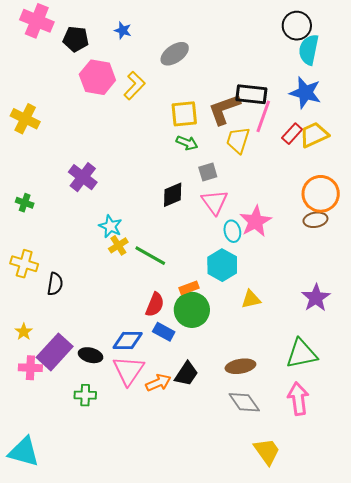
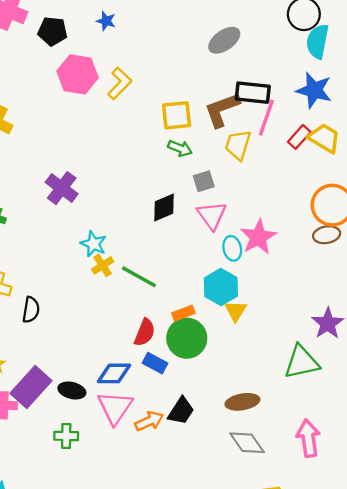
gray ellipse: (175, 54) -> (224, 40), moved
yellow trapezoid: (314, 135) -> (324, 138), turned 56
yellow triangle: (251, 299) -> (236, 311), moved, turned -45
green triangle: (302, 354) -> (302, 362), moved

